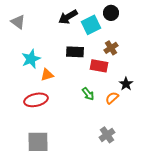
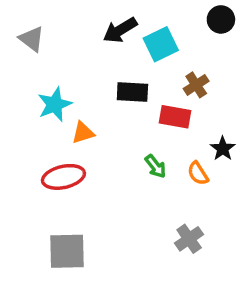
black circle: (111, 13) -> (221, 19), moved
orange semicircle: (112, 98) -> (198, 173), turned -80

